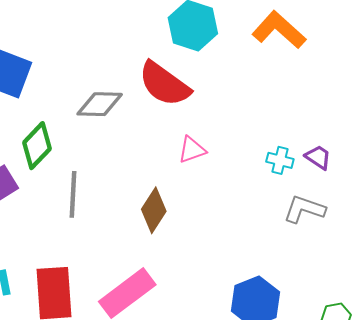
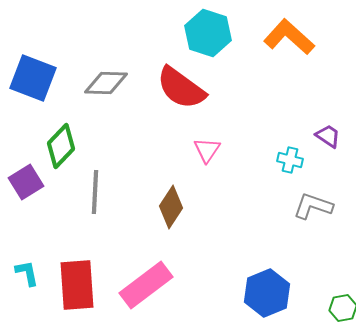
gray diamond: (100, 104) -> (106, 83), moved
pink triangle: (192, 150) -> (207, 150), turned -36
purple trapezoid: (318, 157) -> (328, 136), moved

